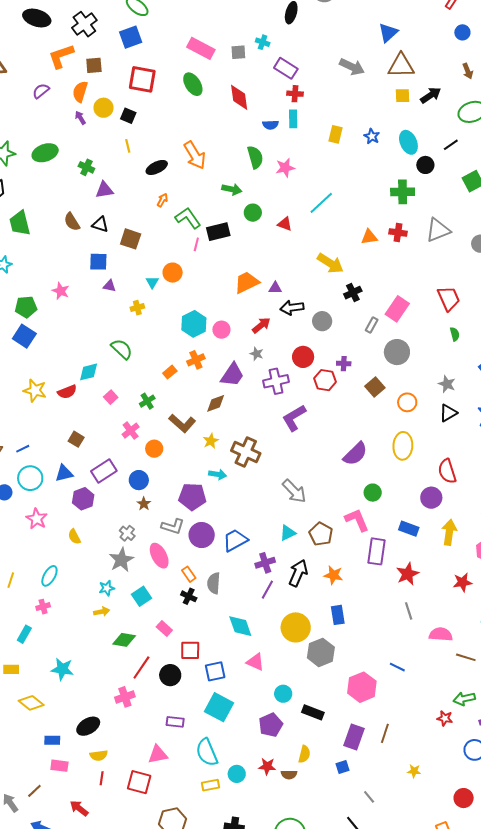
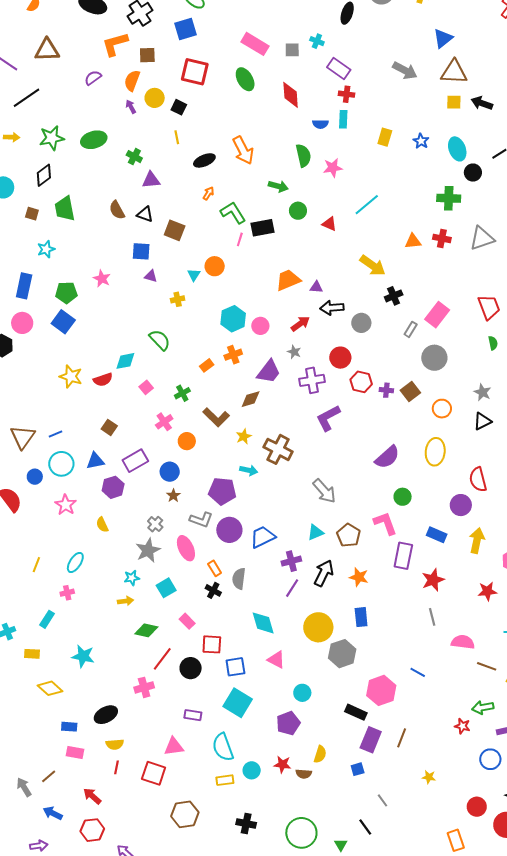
black arrow: (431, 95) -> (482, 103), turned -130
purple cross: (344, 364) -> (386, 390), moved
black rectangle: (313, 712) -> (356, 712), moved

